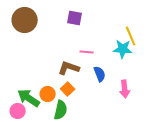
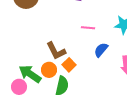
brown L-shape: (69, 68) -> (56, 51), moved, turned -135
blue semicircle: (100, 74) -> (101, 50), turned -119

